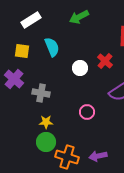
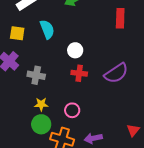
red cross: (105, 61) -> (79, 73), moved, turned -35
pink circle: (87, 112) -> (72, 110), moved

